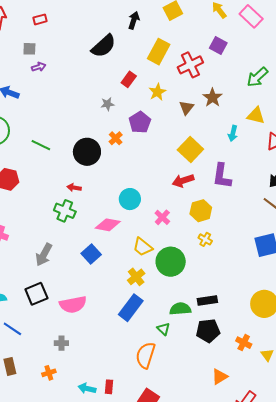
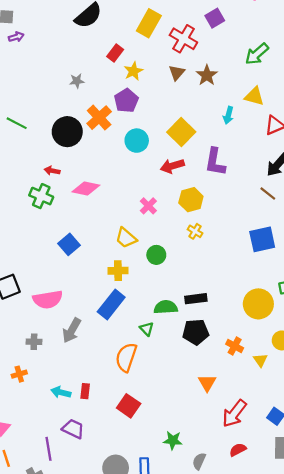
purple square: (218, 45) -> (215, 18), turned 30
red cross: (190, 65) -> (183, 39), turned -35
yellow star: (157, 92) -> (133, 71), moved
gray star: (107, 104) -> (77, 81), moved
brown triangle: (186, 108) -> (177, 73), moved
orange cross: (116, 138) -> (99, 118), size x1.6
cyan circle: (130, 199) -> (137, 141), moved
pink diamond: (108, 225) -> (86, 189), moved
gray arrow: (44, 255) -> (72, 330), moved
green circle: (171, 262) -> (156, 255), size x0.6
yellow cross: (136, 277) -> (118, 271), turned 36
orange triangle: (220, 377) -> (207, 383), turned -30

